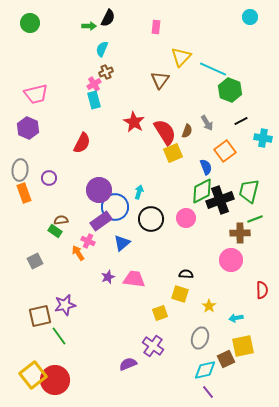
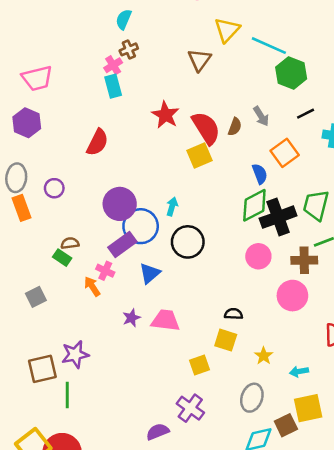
yellow square: (173, 153) -> (200, 155), moved
pink circle: (186, 218) -> (258, 256), moved
green line: (59, 336) -> (67, 395), turned 36

